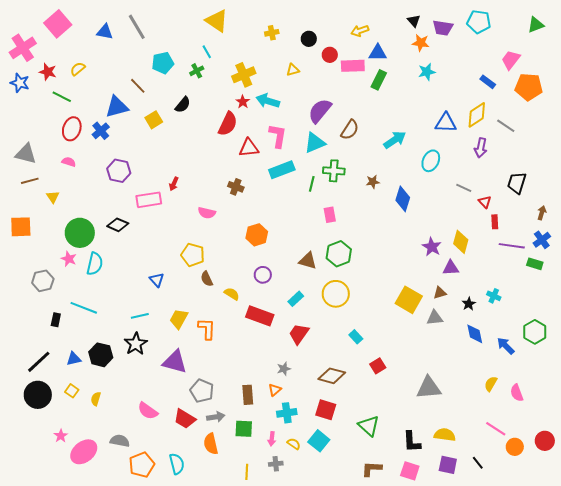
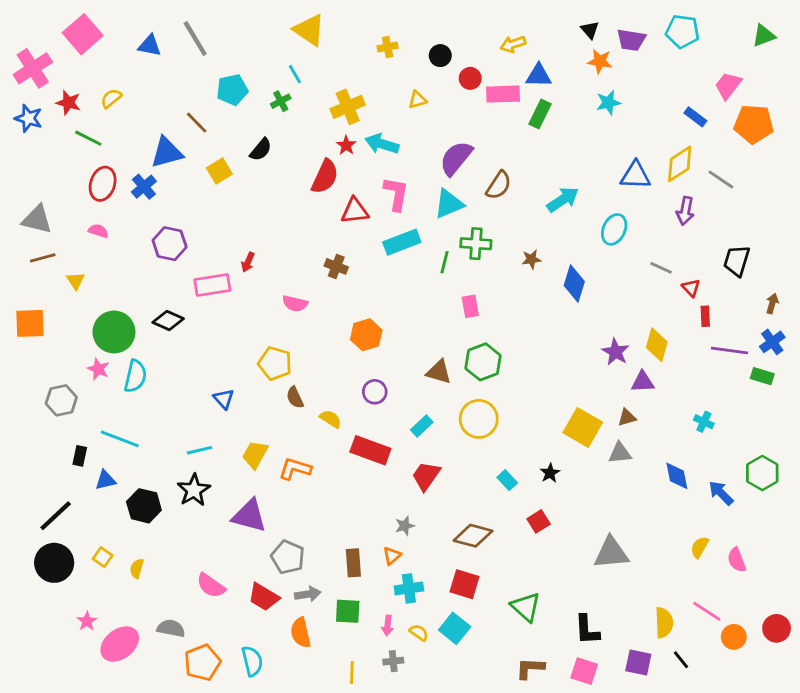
black star: (469, 304) -> (550, 473), moved
orange L-shape: (207, 329) -> (295, 469), turned -75
blue triangle: (74, 359) -> (105, 480), moved
yellow semicircle: (445, 435) -> (664, 623), moved, turned 80

